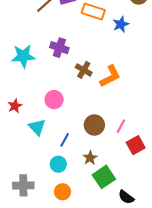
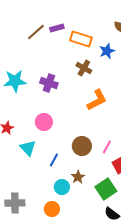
purple cross: (59, 48) -> (49, 83), moved
brown cross: (84, 70) -> (84, 68), moved
cyan circle: (58, 164) -> (62, 187), moved
green square: (104, 177) -> (106, 189), moved

